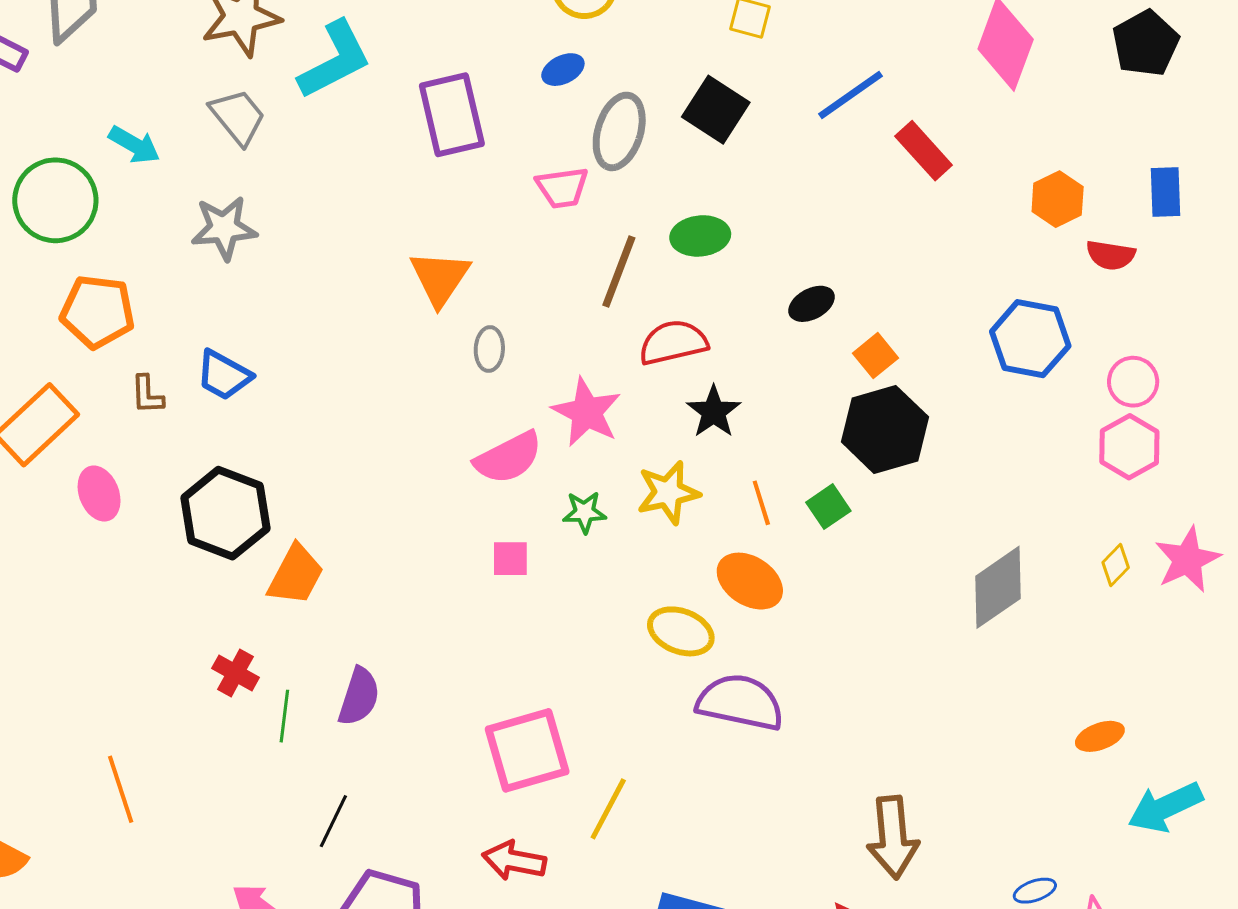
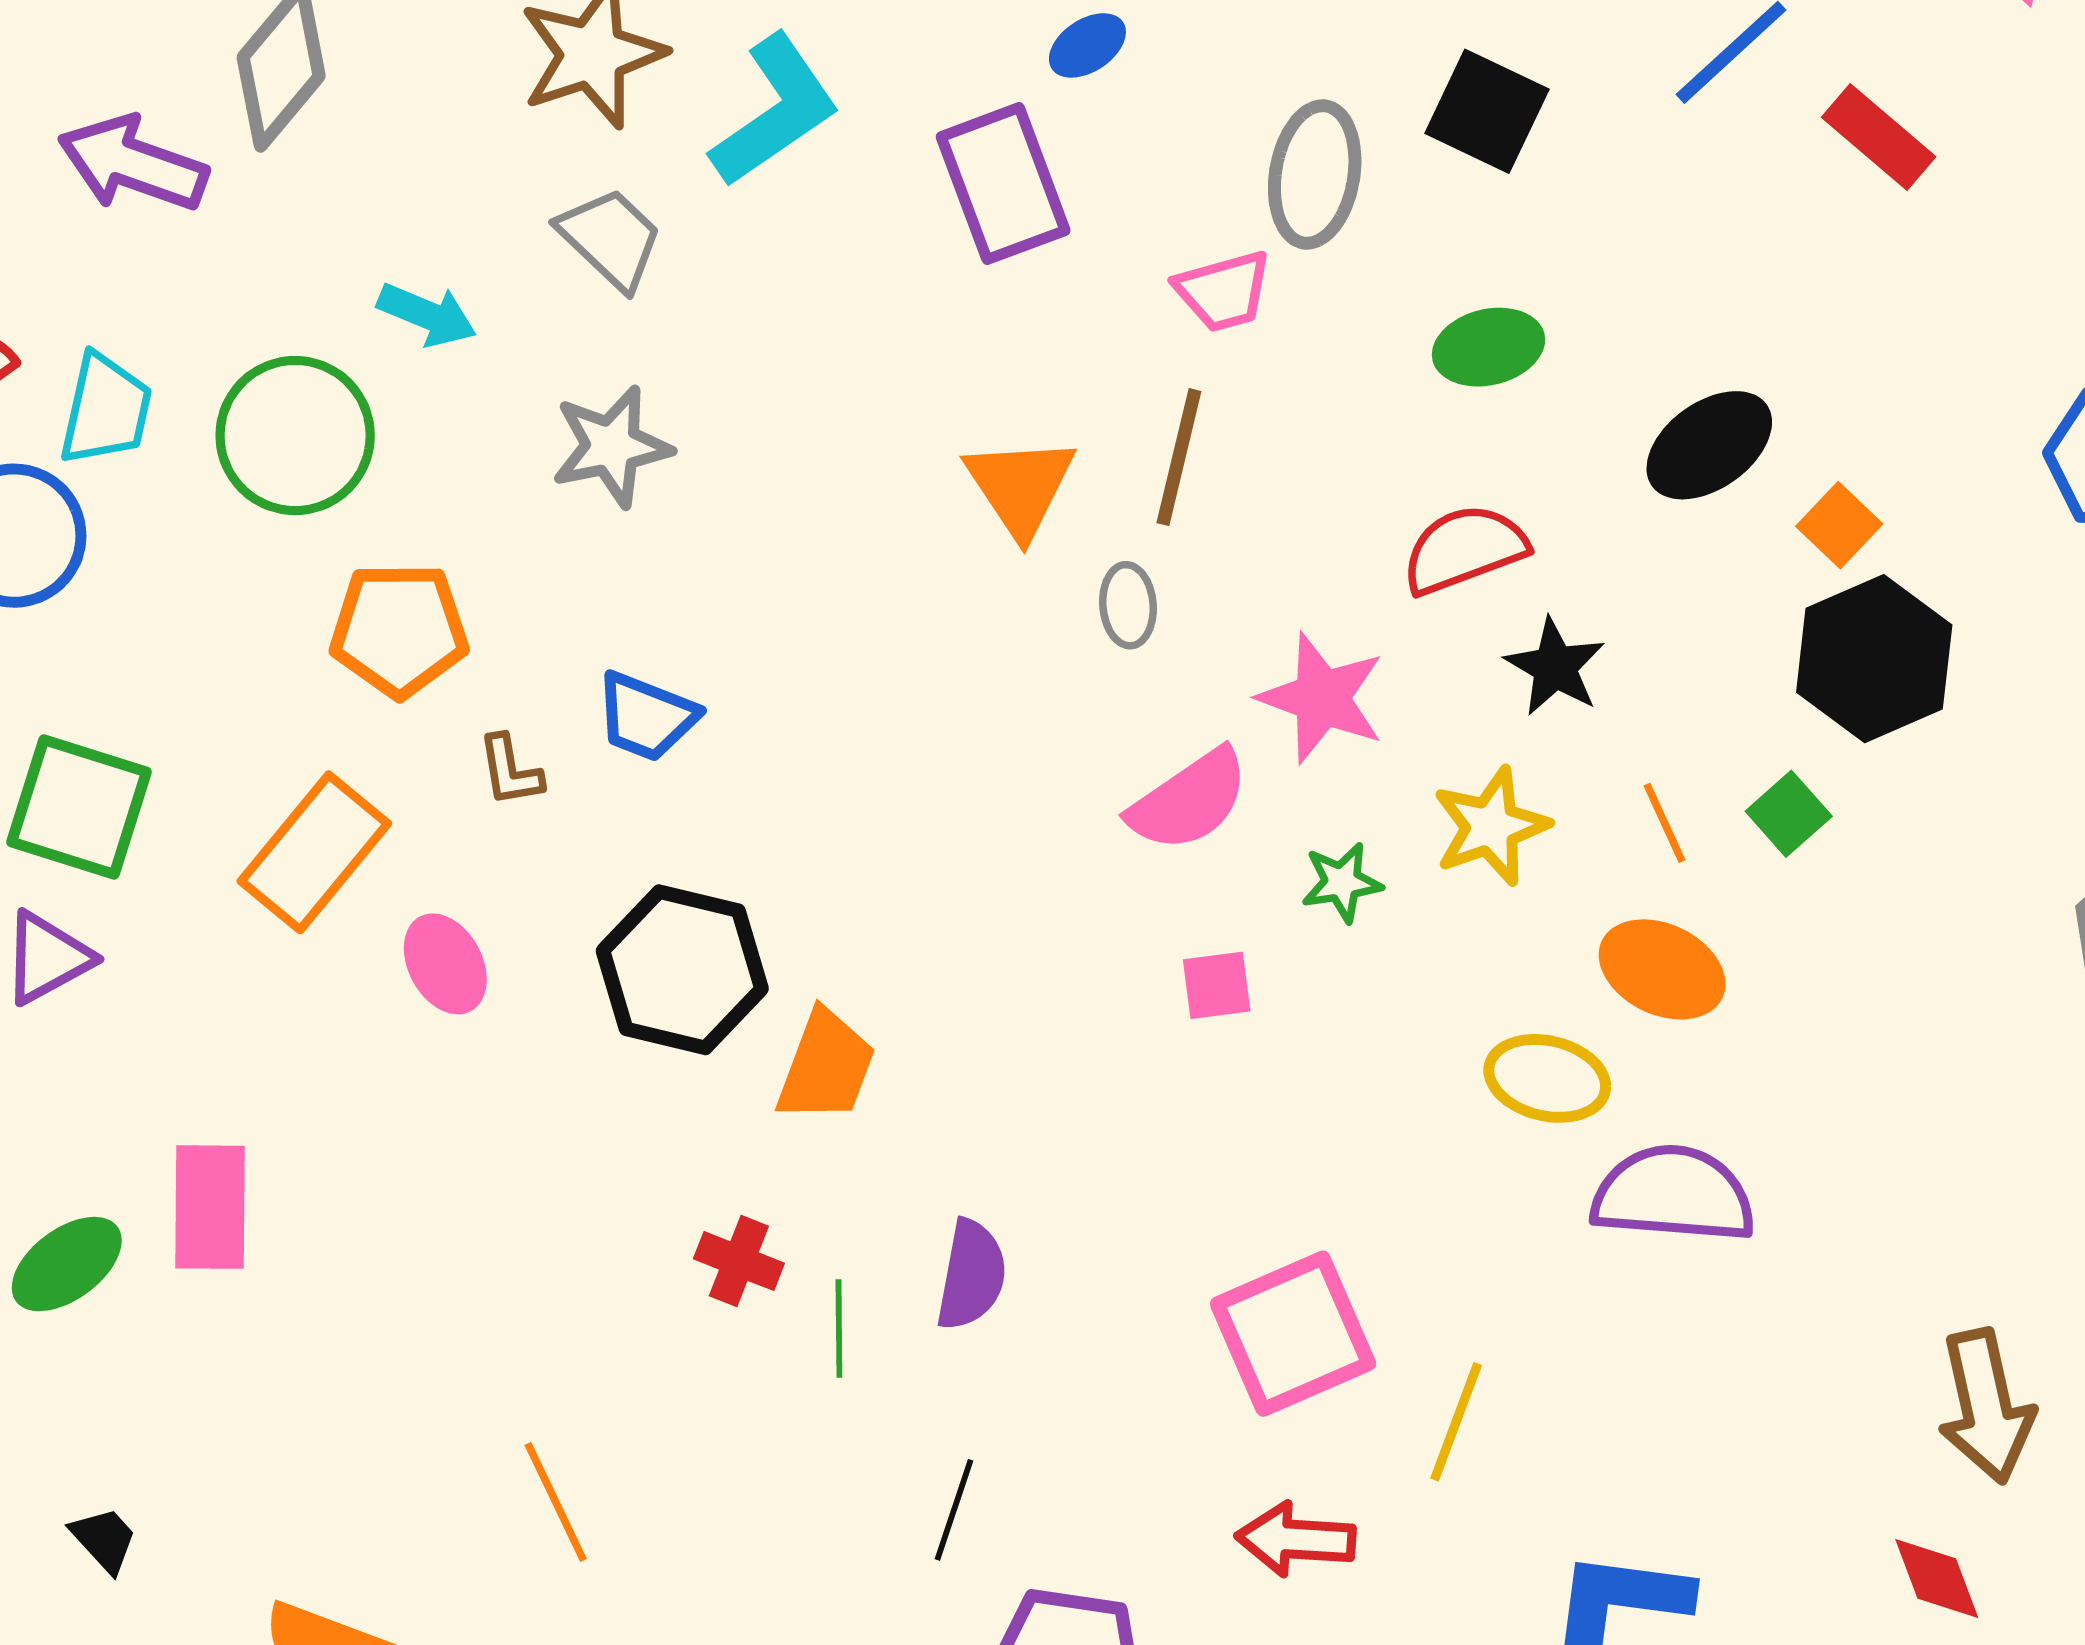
blue ellipse: (563, 70) -> (1087, 45), moved
brown line: (619, 272) -> (1179, 457), moved
black ellipse: (812, 304) -> (1709, 445), size x1.5

